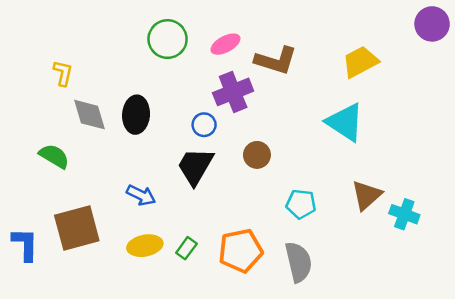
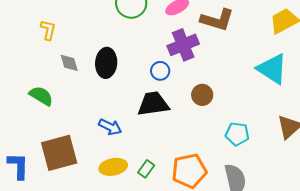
gray diamond: (89, 115) -> (69, 63), size x0.7
black trapezoid: (195, 166) -> (153, 104), turned 52

